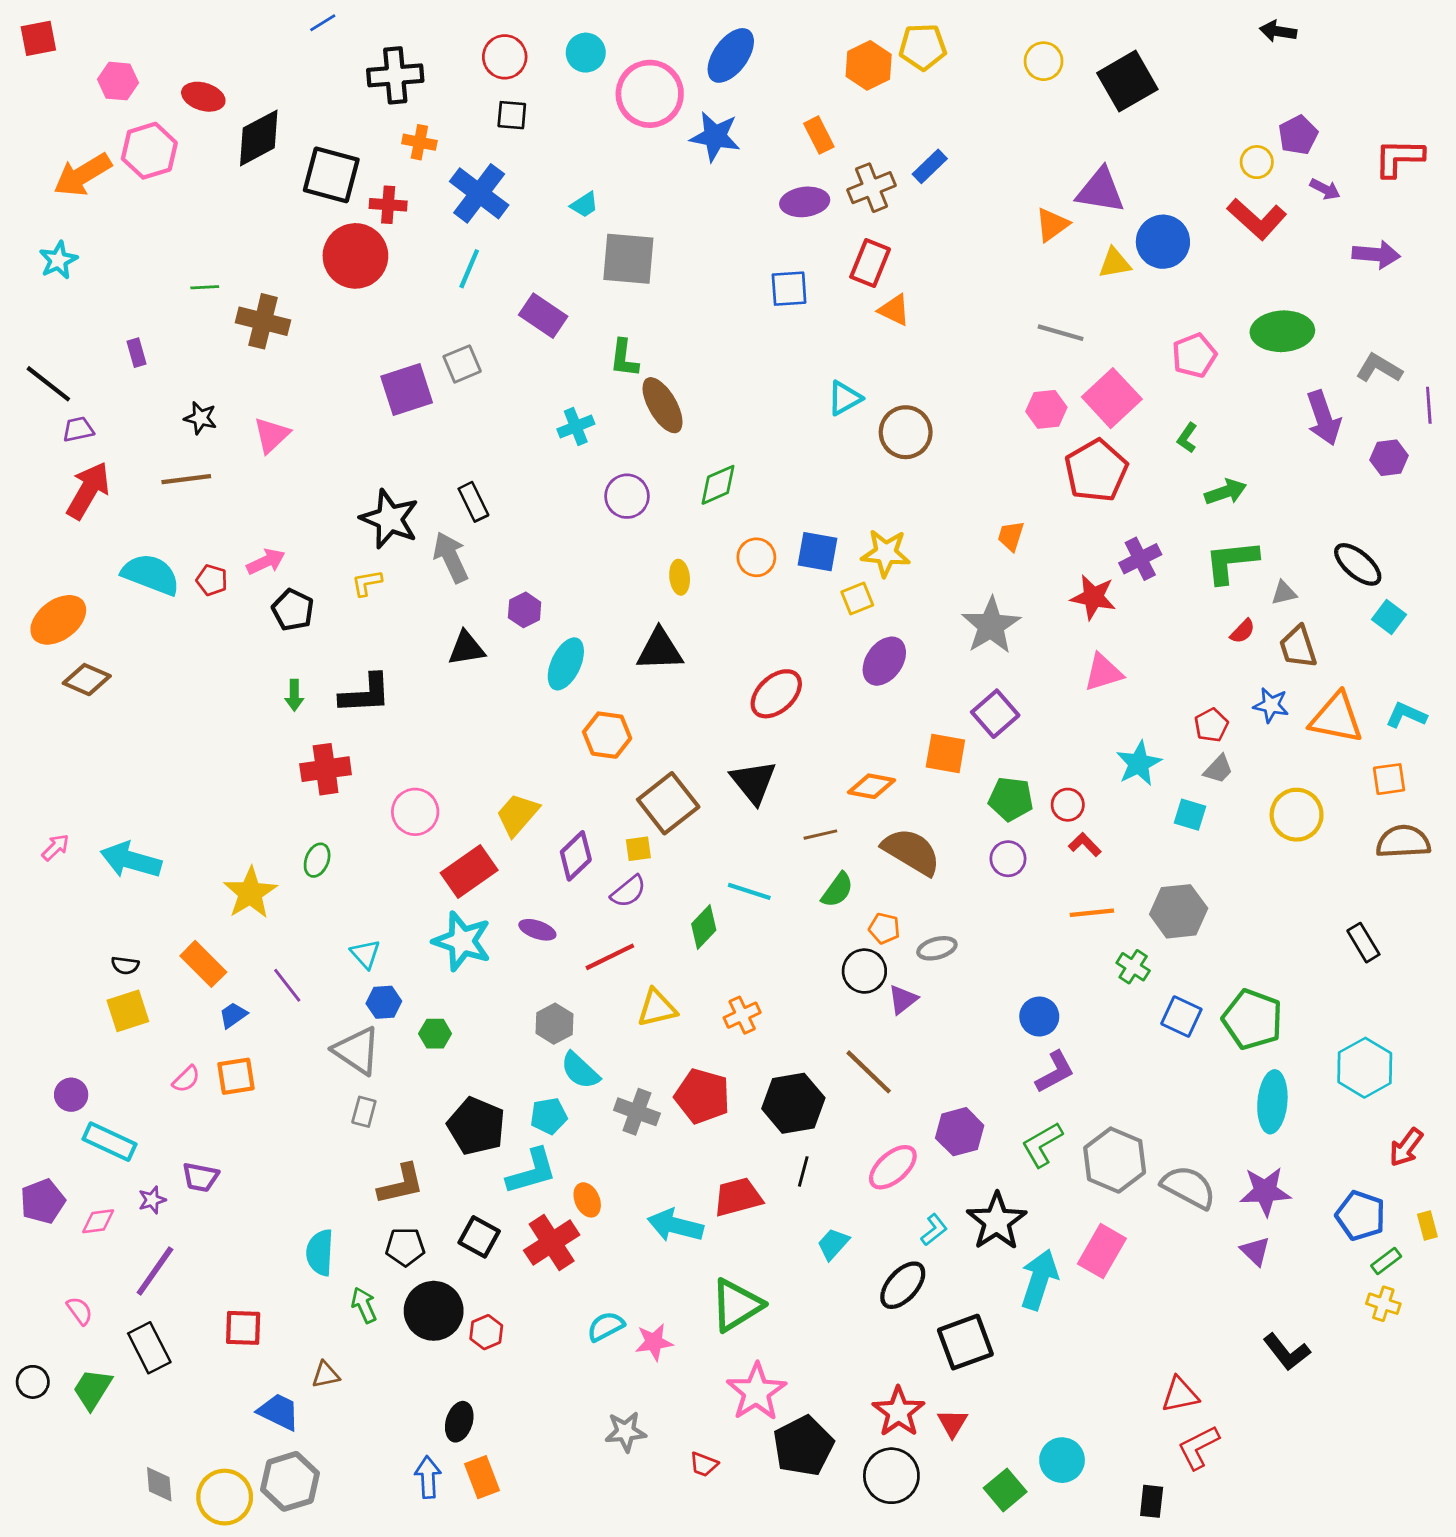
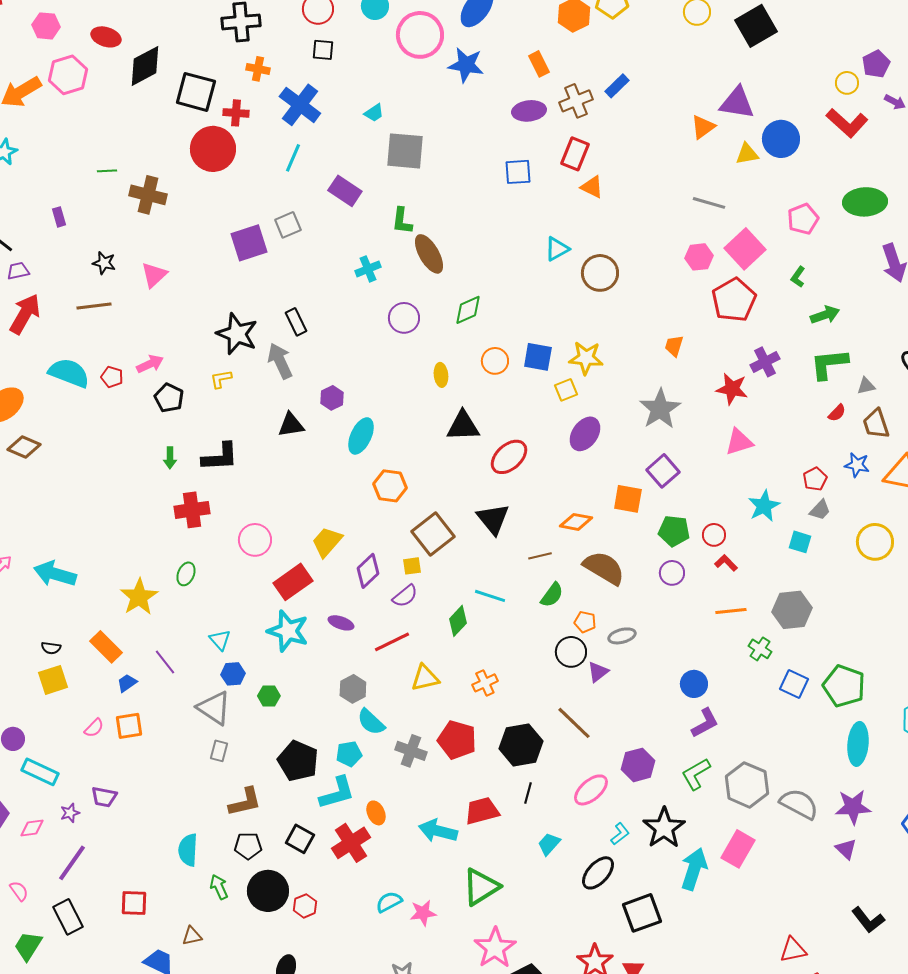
black triangle: (660, 650) -> (463, 426), moved

